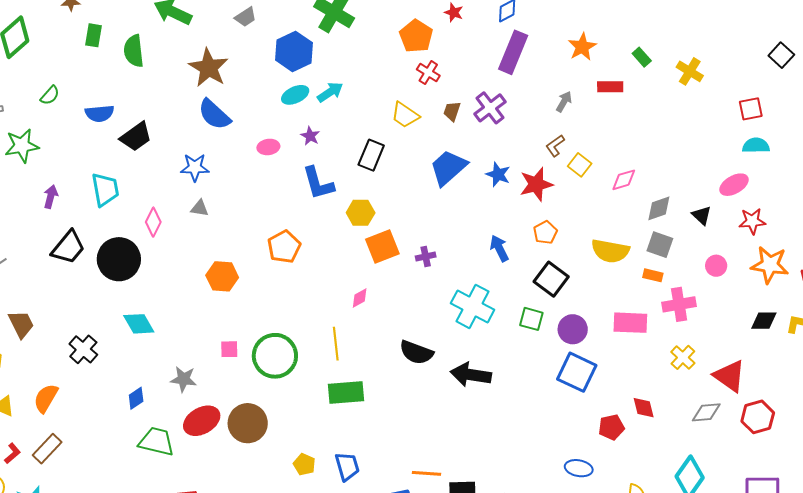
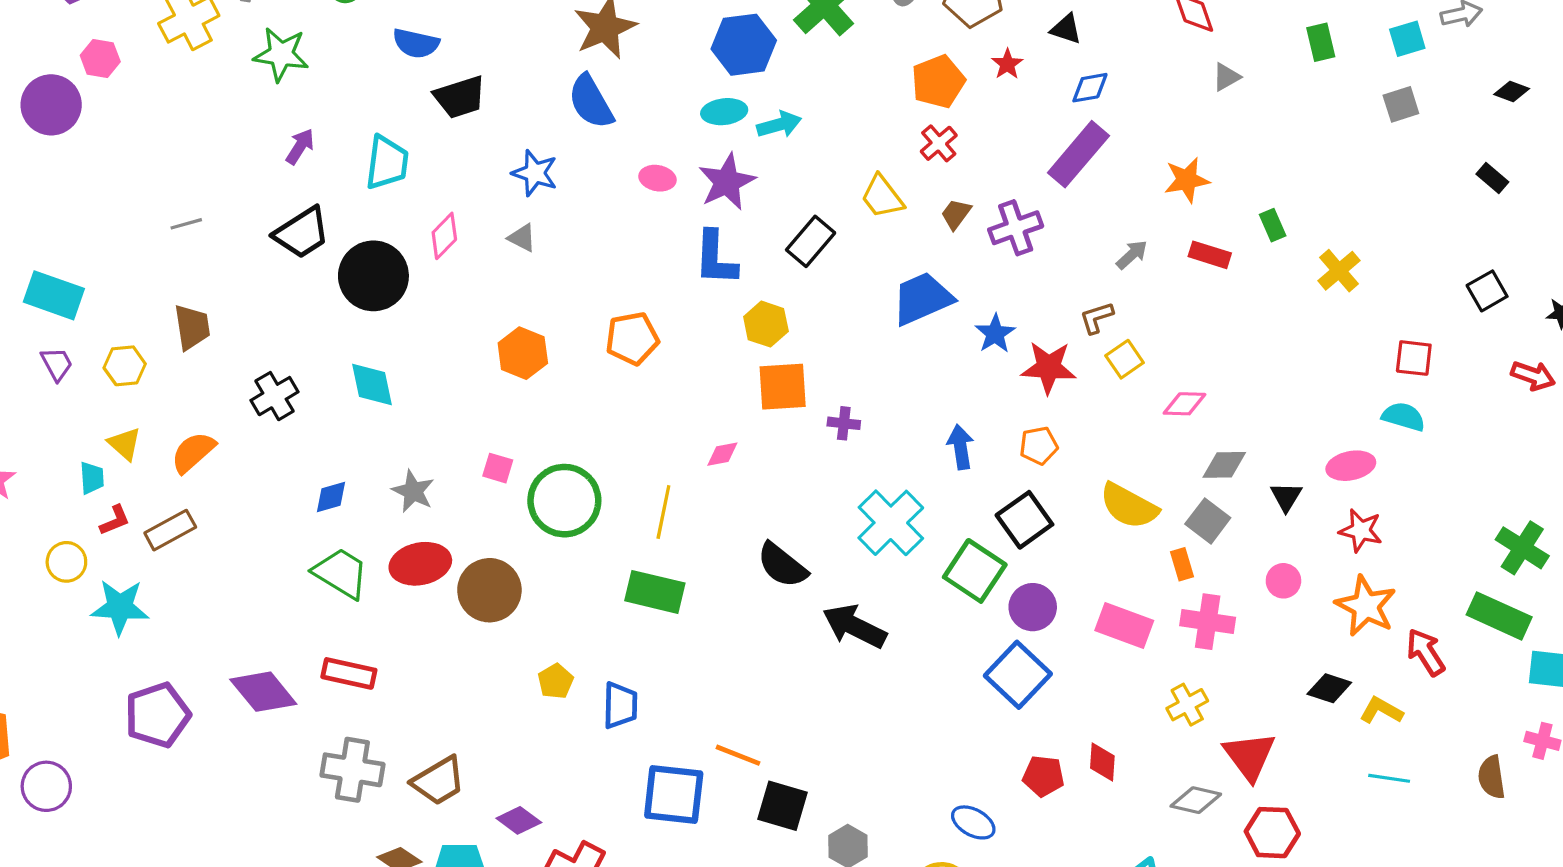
purple star: (310, 136) -> (727, 182), size x1.8
orange rectangle: (653, 275) -> (1182, 564), turned 42
green square: (531, 319) -> (975, 571), size x1.5

